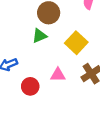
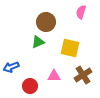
yellow square: (76, 43) -> (70, 48), turned -30

